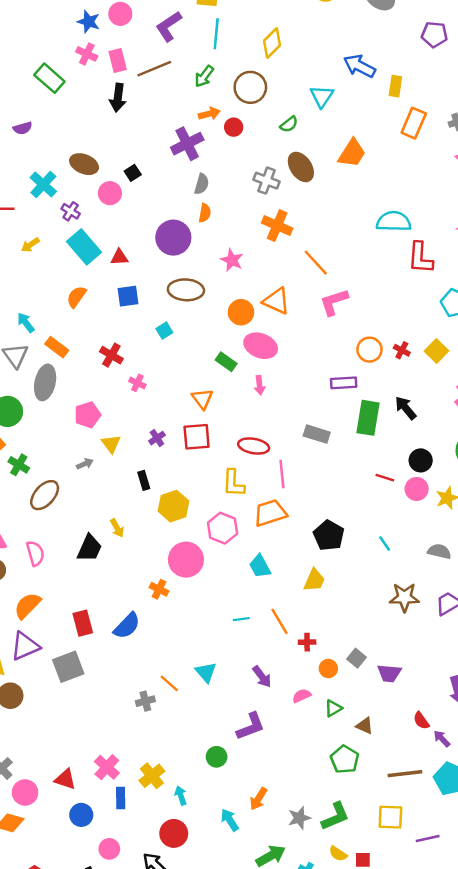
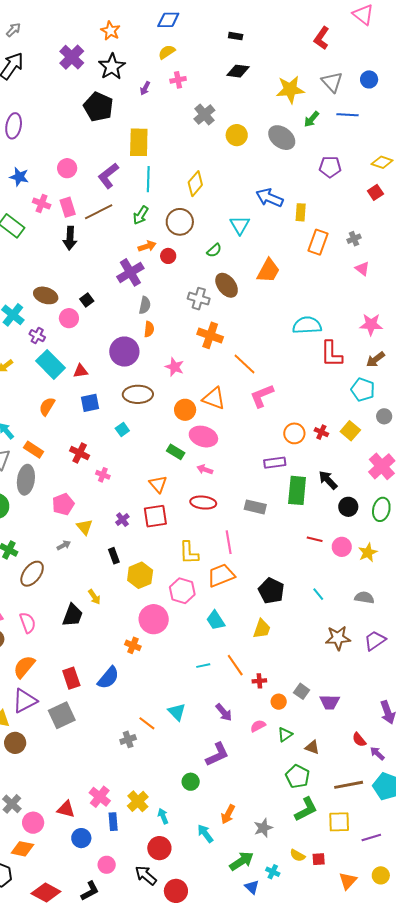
blue star: (89, 22) -> (19, 177), moved
pink arrow: (260, 385) -> (205, 470), turned 119
red ellipse: (254, 446) -> (203, 503), moved
black circle: (421, 460) -> (348, 507), moved
green L-shape: (335, 816) -> (306, 809), moved

